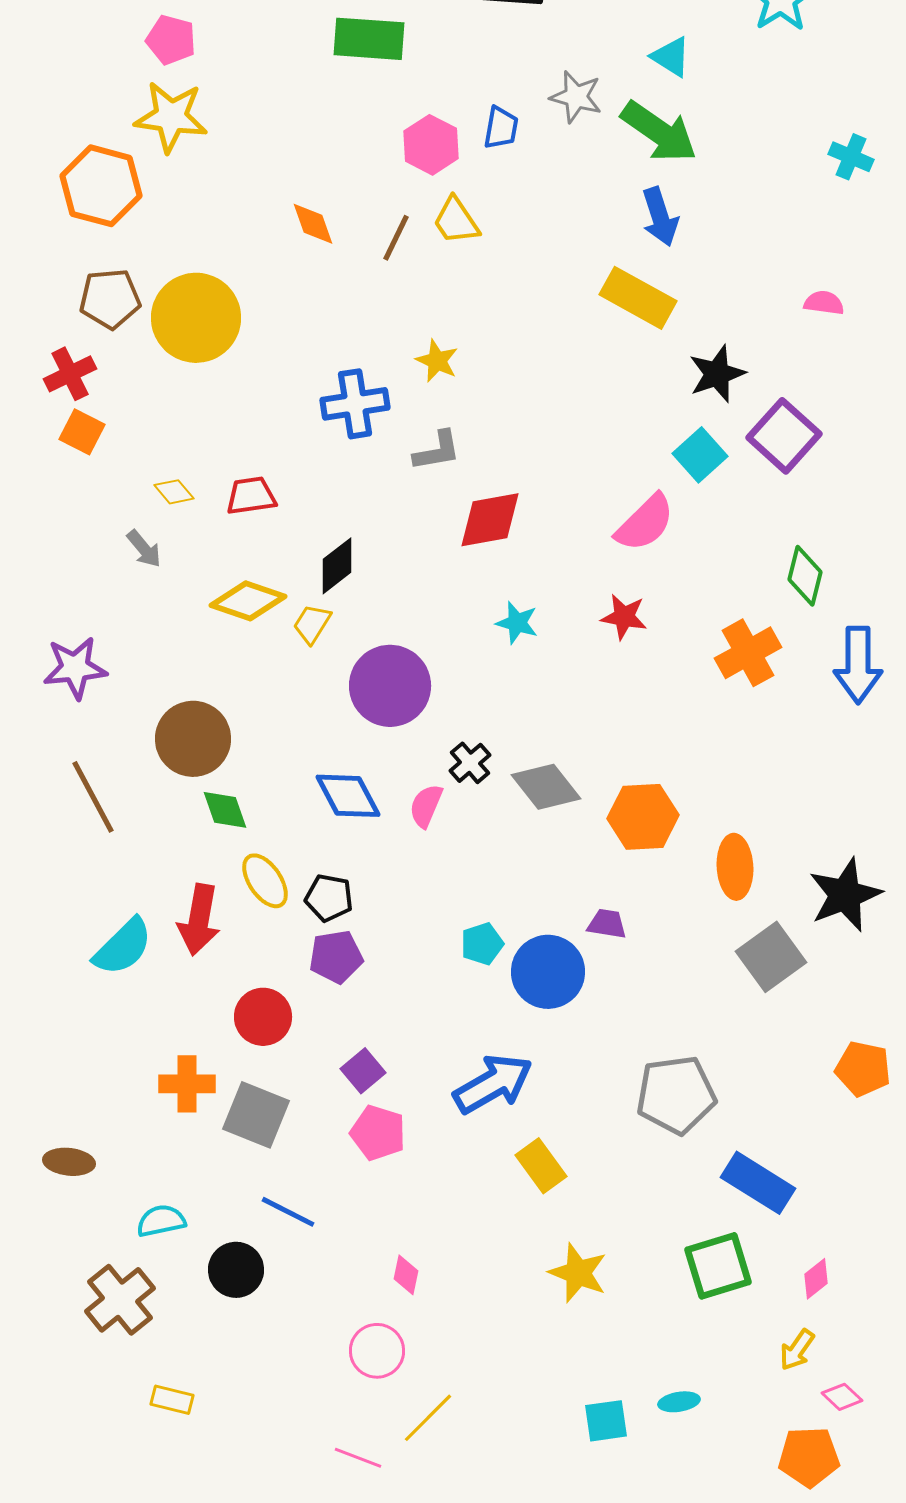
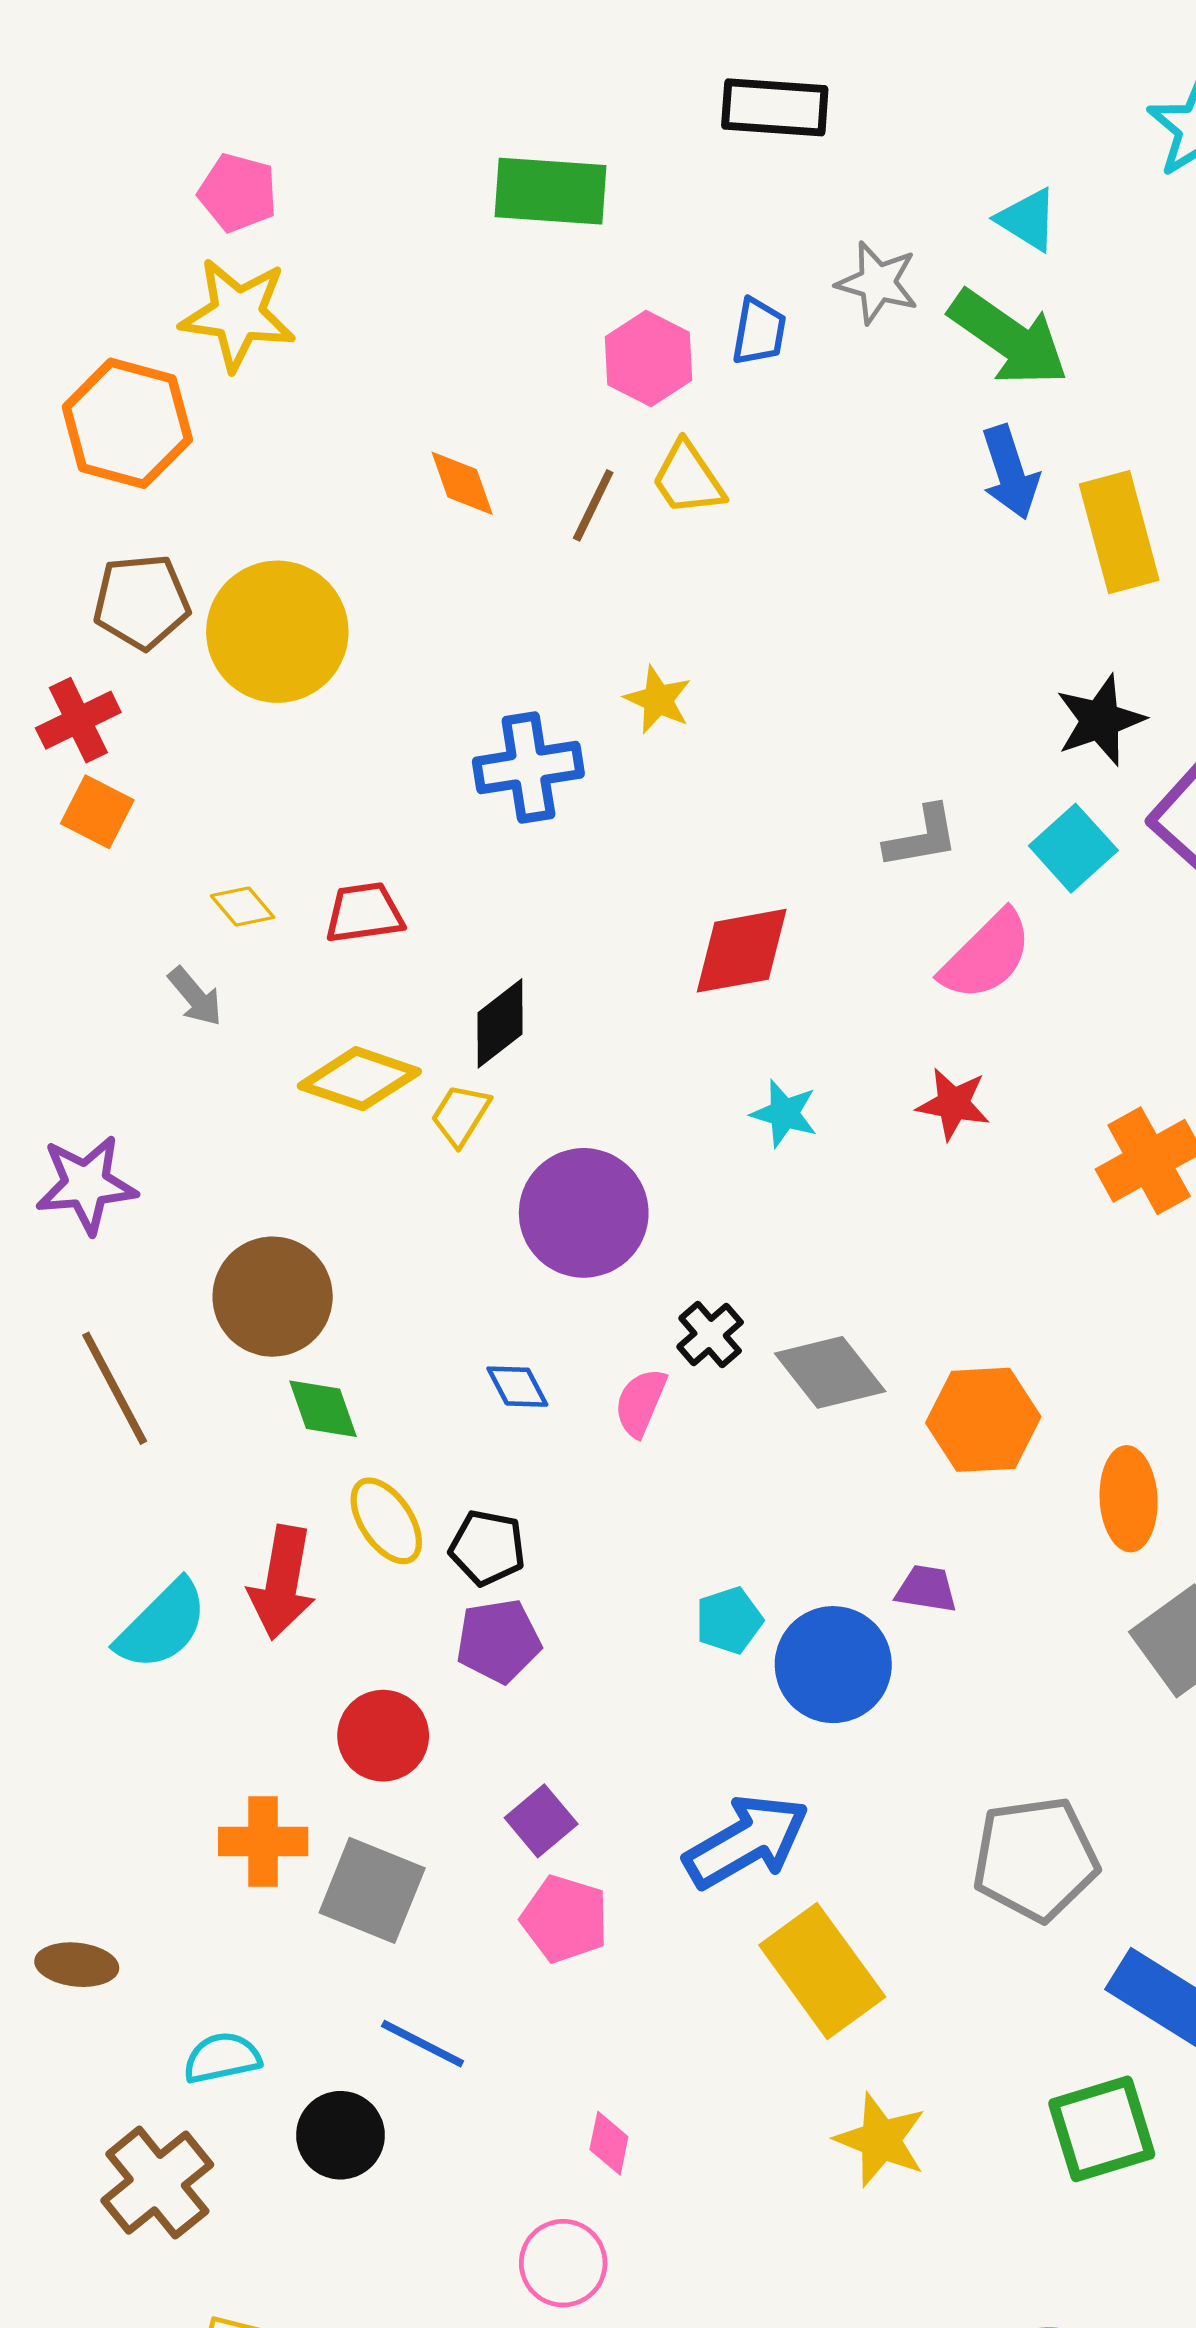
yellow rectangle: (638, 298) -> (1119, 532), moved, turned 46
gray L-shape: (437, 451) -> (922, 837), moved
blue diamond: (348, 796) -> (517, 1387), size x0.6
yellow rectangle: (541, 1166) -> (822, 1971), size x1.5

